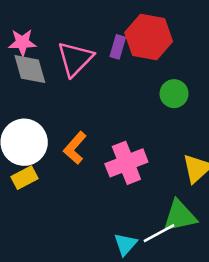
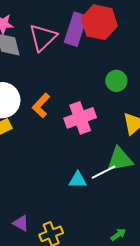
purple rectangle: (118, 47) -> (76, 29), size x1.8
green circle: (174, 94) -> (116, 81), moved
cyan triangle: (125, 244) -> (78, 180), turned 48

